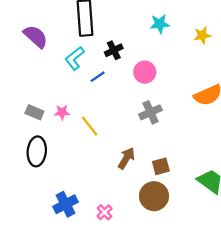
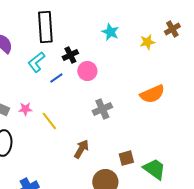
cyan star: (160, 24) -> (110, 32), turned 30
pink circle: (145, 72) -> (87, 71), moved
brown square: (161, 166) -> (126, 158), moved

